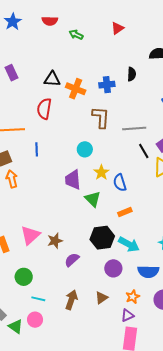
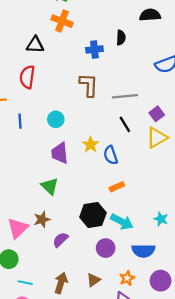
orange cross: (76, 89) -> (62, 21), moved
cyan circle: (85, 149) -> (56, 119), moved
black line: (144, 151) -> (125, 124), moved
green triangle: (93, 199) -> (50, 186), moved
pink triangle: (30, 235) -> (18, 228), moved

